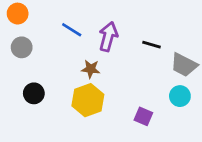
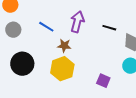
blue line: (72, 30) -> (46, 27), moved
black circle: (34, 93) -> (22, 64), size x1.5

